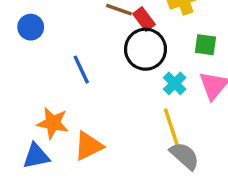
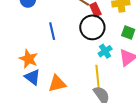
orange triangle: (88, 146) -> (57, 83), moved
blue triangle: (36, 156) -> (32, 77), moved, turned 36

